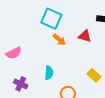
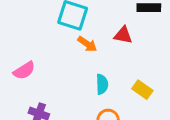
cyan semicircle: (49, 73) -> (102, 84), moved

